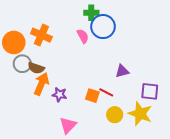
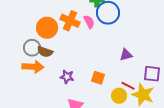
orange cross: (41, 35) -> (70, 21), moved
orange circle: (14, 42) -> (47, 28), moved
orange arrow: (41, 84) -> (33, 67), moved, turned 70
red line: (106, 92) -> (128, 86), moved

